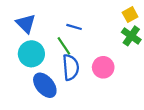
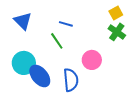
cyan circle: (31, 54) -> (24, 63), moved
blue semicircle: (71, 67) -> (71, 80), moved

